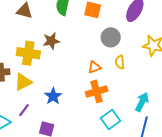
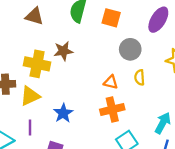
orange triangle: (94, 67) -> (111, 82), turned 32
purple line: (24, 110) -> (30, 128), turned -40

